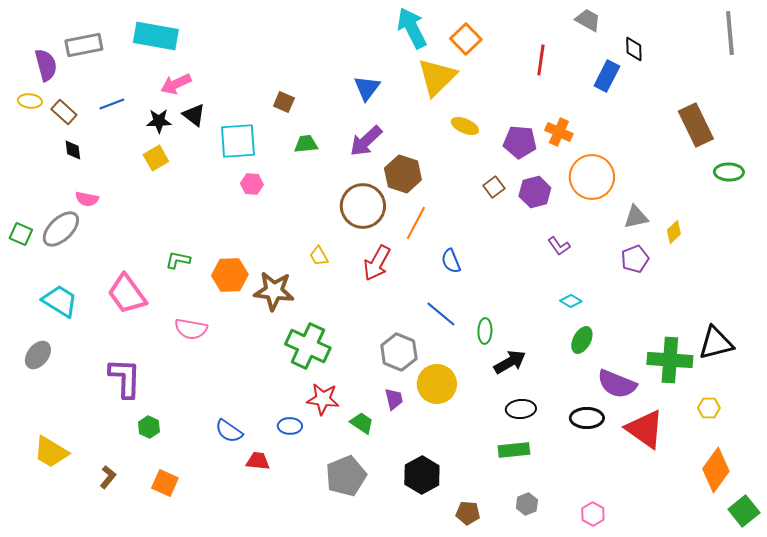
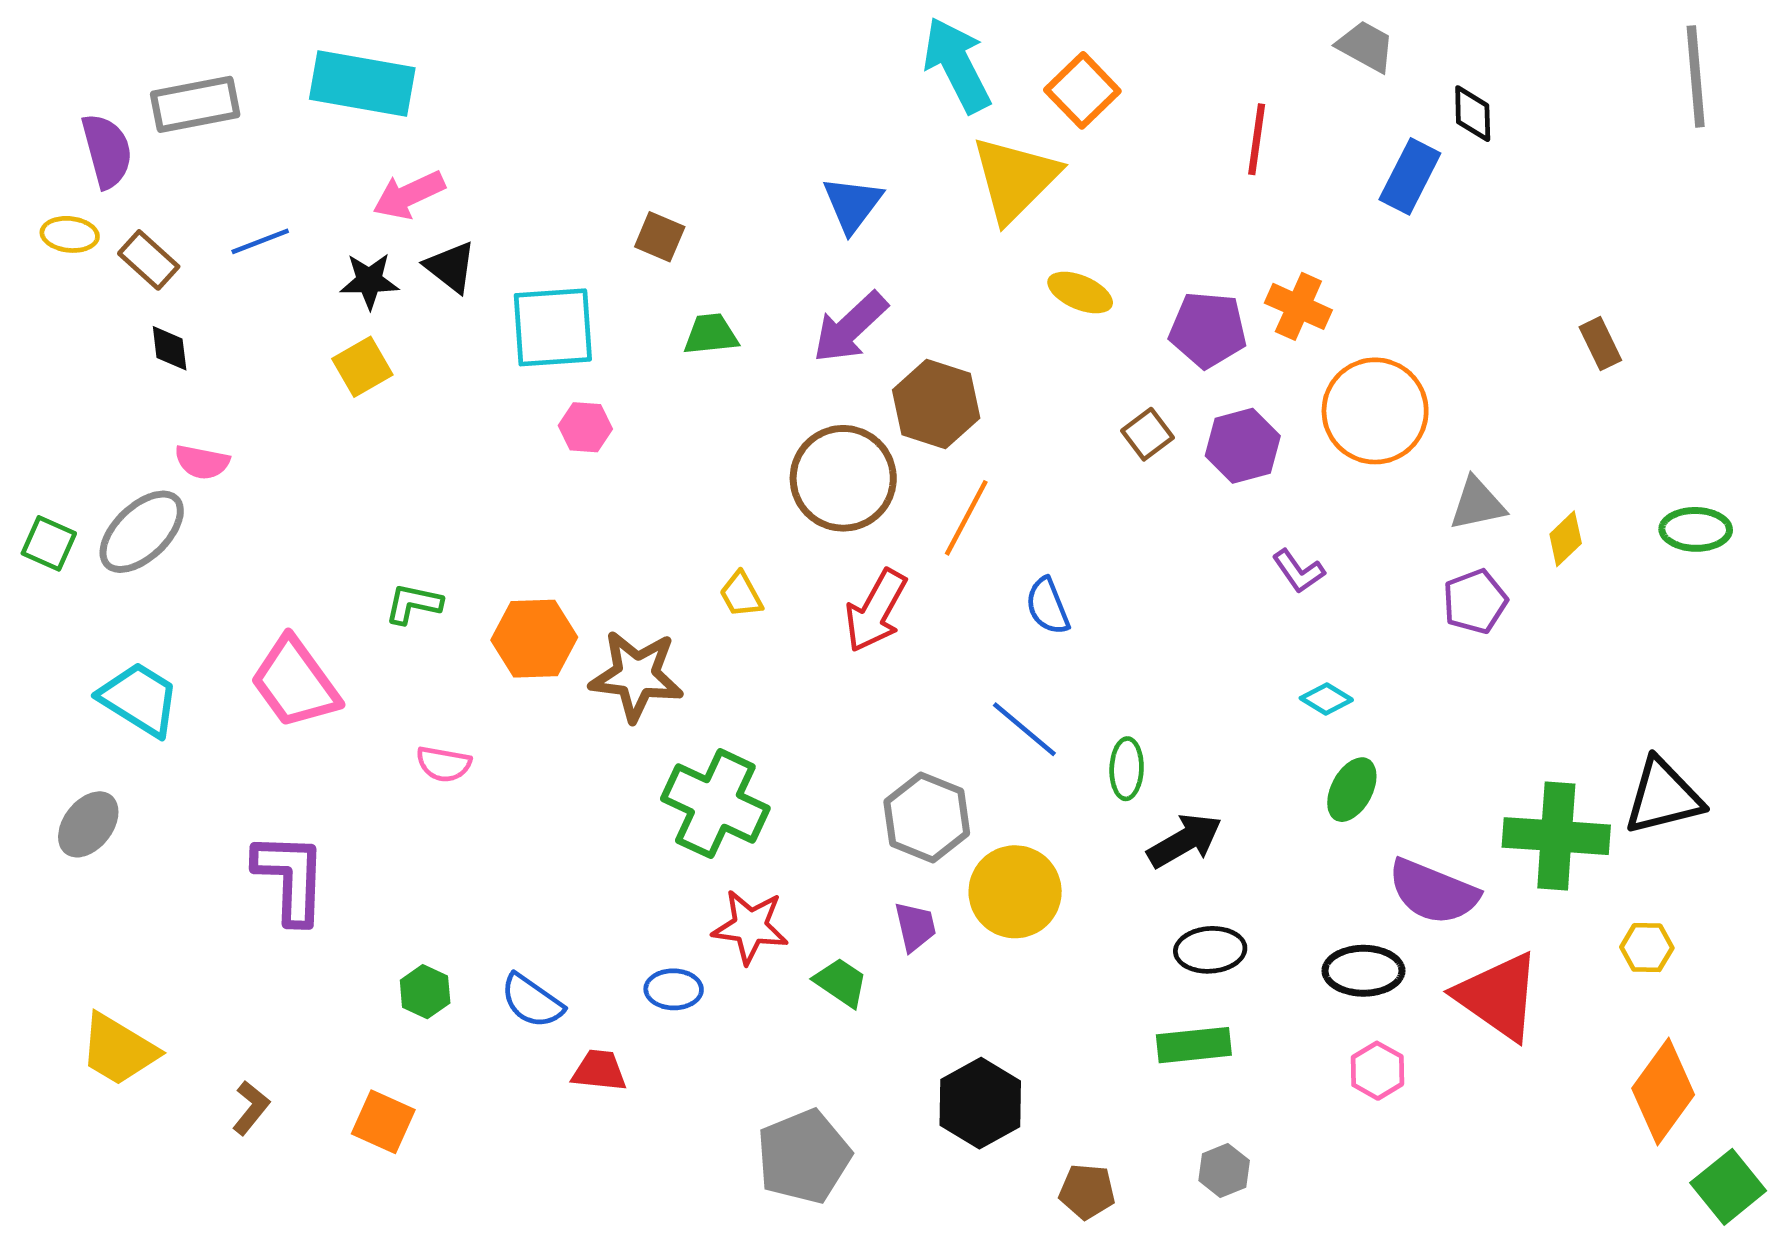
brown rectangle: (696, 125) -> (1600, 344), moved, size x0.5
green ellipse: (729, 172) -> (1696, 529), moved
pink semicircle: (191, 329) -> (444, 764), size x0.7
green hexagon: (149, 427) -> (425, 992), moved
gray pentagon: (346, 476) -> (804, 1157), moved
pink hexagon: (593, 514) -> (1377, 1071), moved

